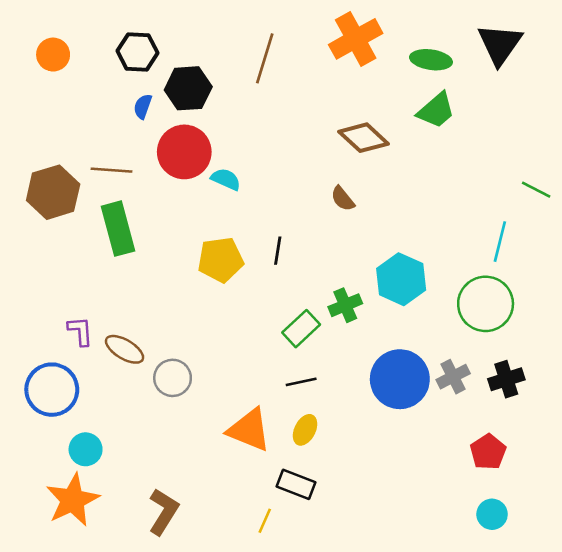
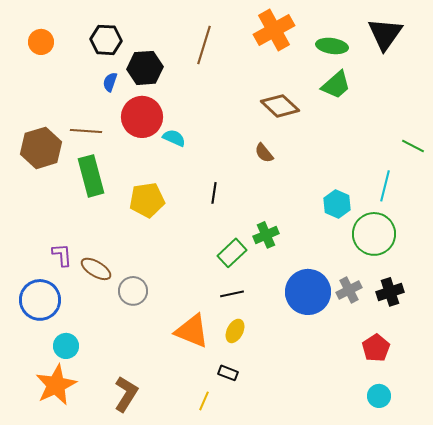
yellow pentagon: (221, 260) -> (147, 200), moved
cyan hexagon: (401, 279) -> (337, 204), moved, size x0.7
black rectangle: (296, 484) -> (228, 373), size x0.7

